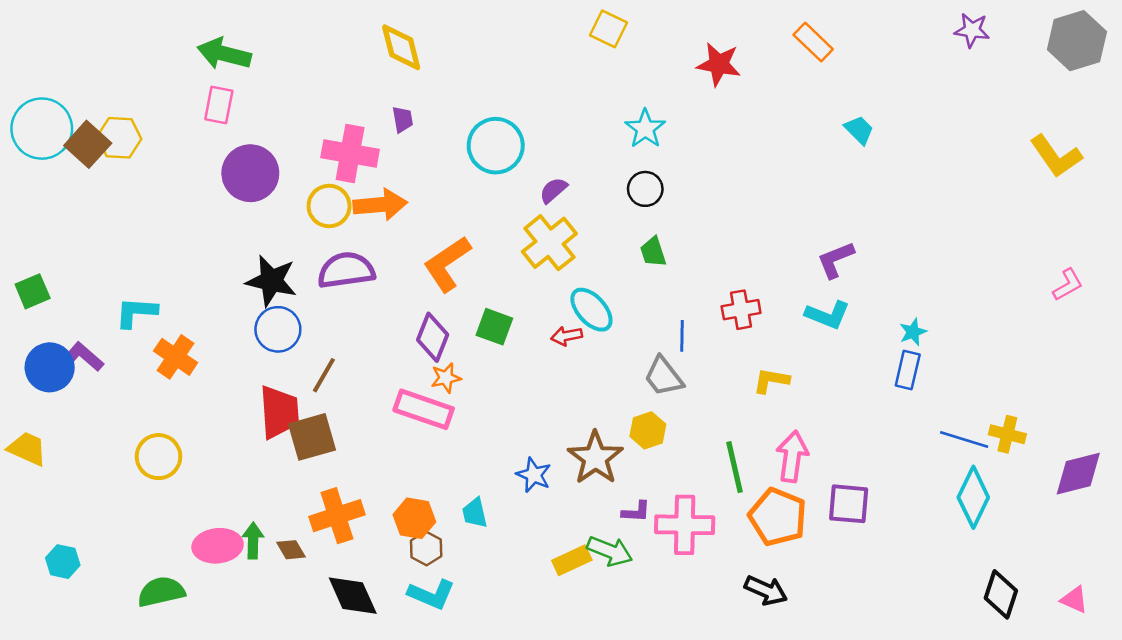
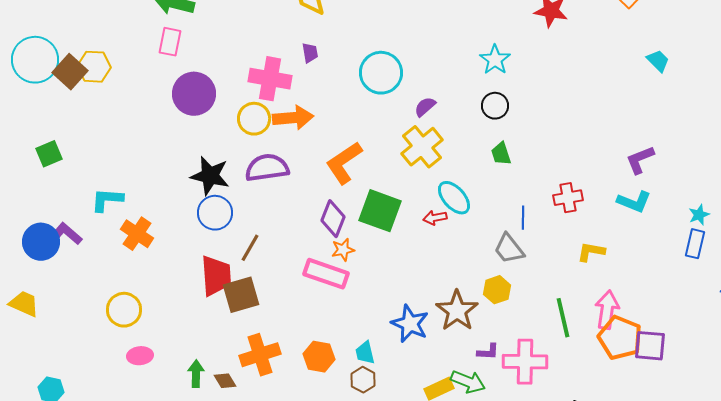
green square: (33, 291) -> (49, 154), moved
green square: (494, 327) -> (380, 211), size x1.5
blue star: (534, 475) -> (410, 324), size x1.4
orange pentagon: (778, 517) -> (620, 338), moved
pink ellipse: (218, 546) -> (140, 356), moved, size x0.7
brown hexagon: (426, 548) -> (363, 380), moved

